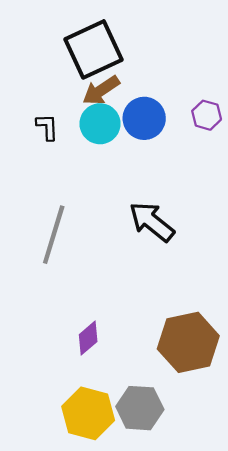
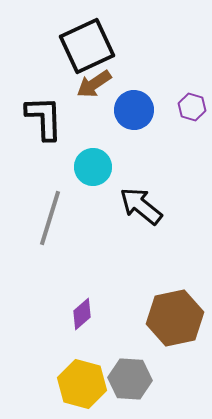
cyan circle: (100, 124) -> (93, 167), moved
black L-shape: (47, 127) -> (44, 118), size x1.8

